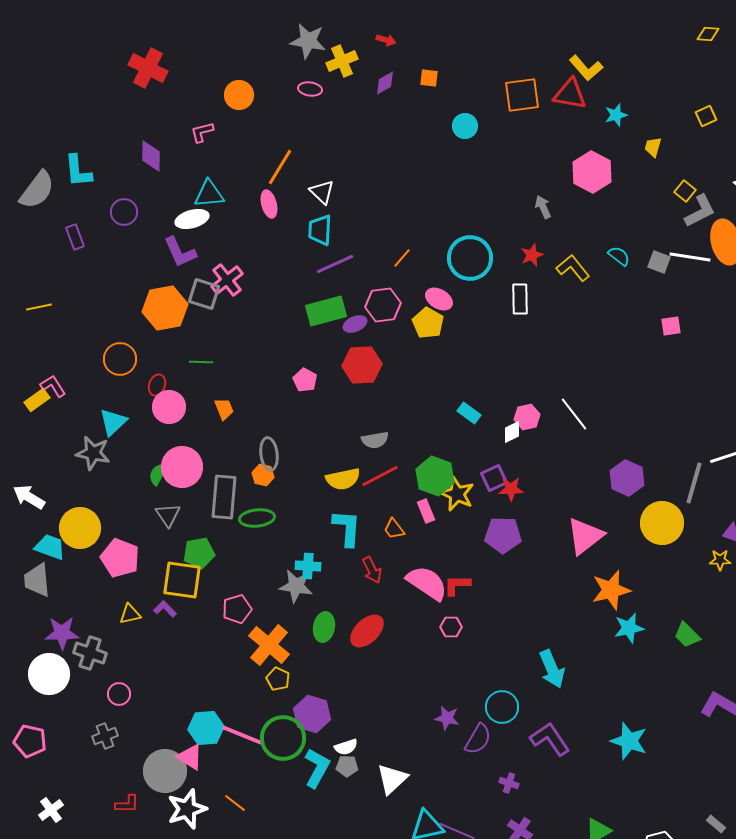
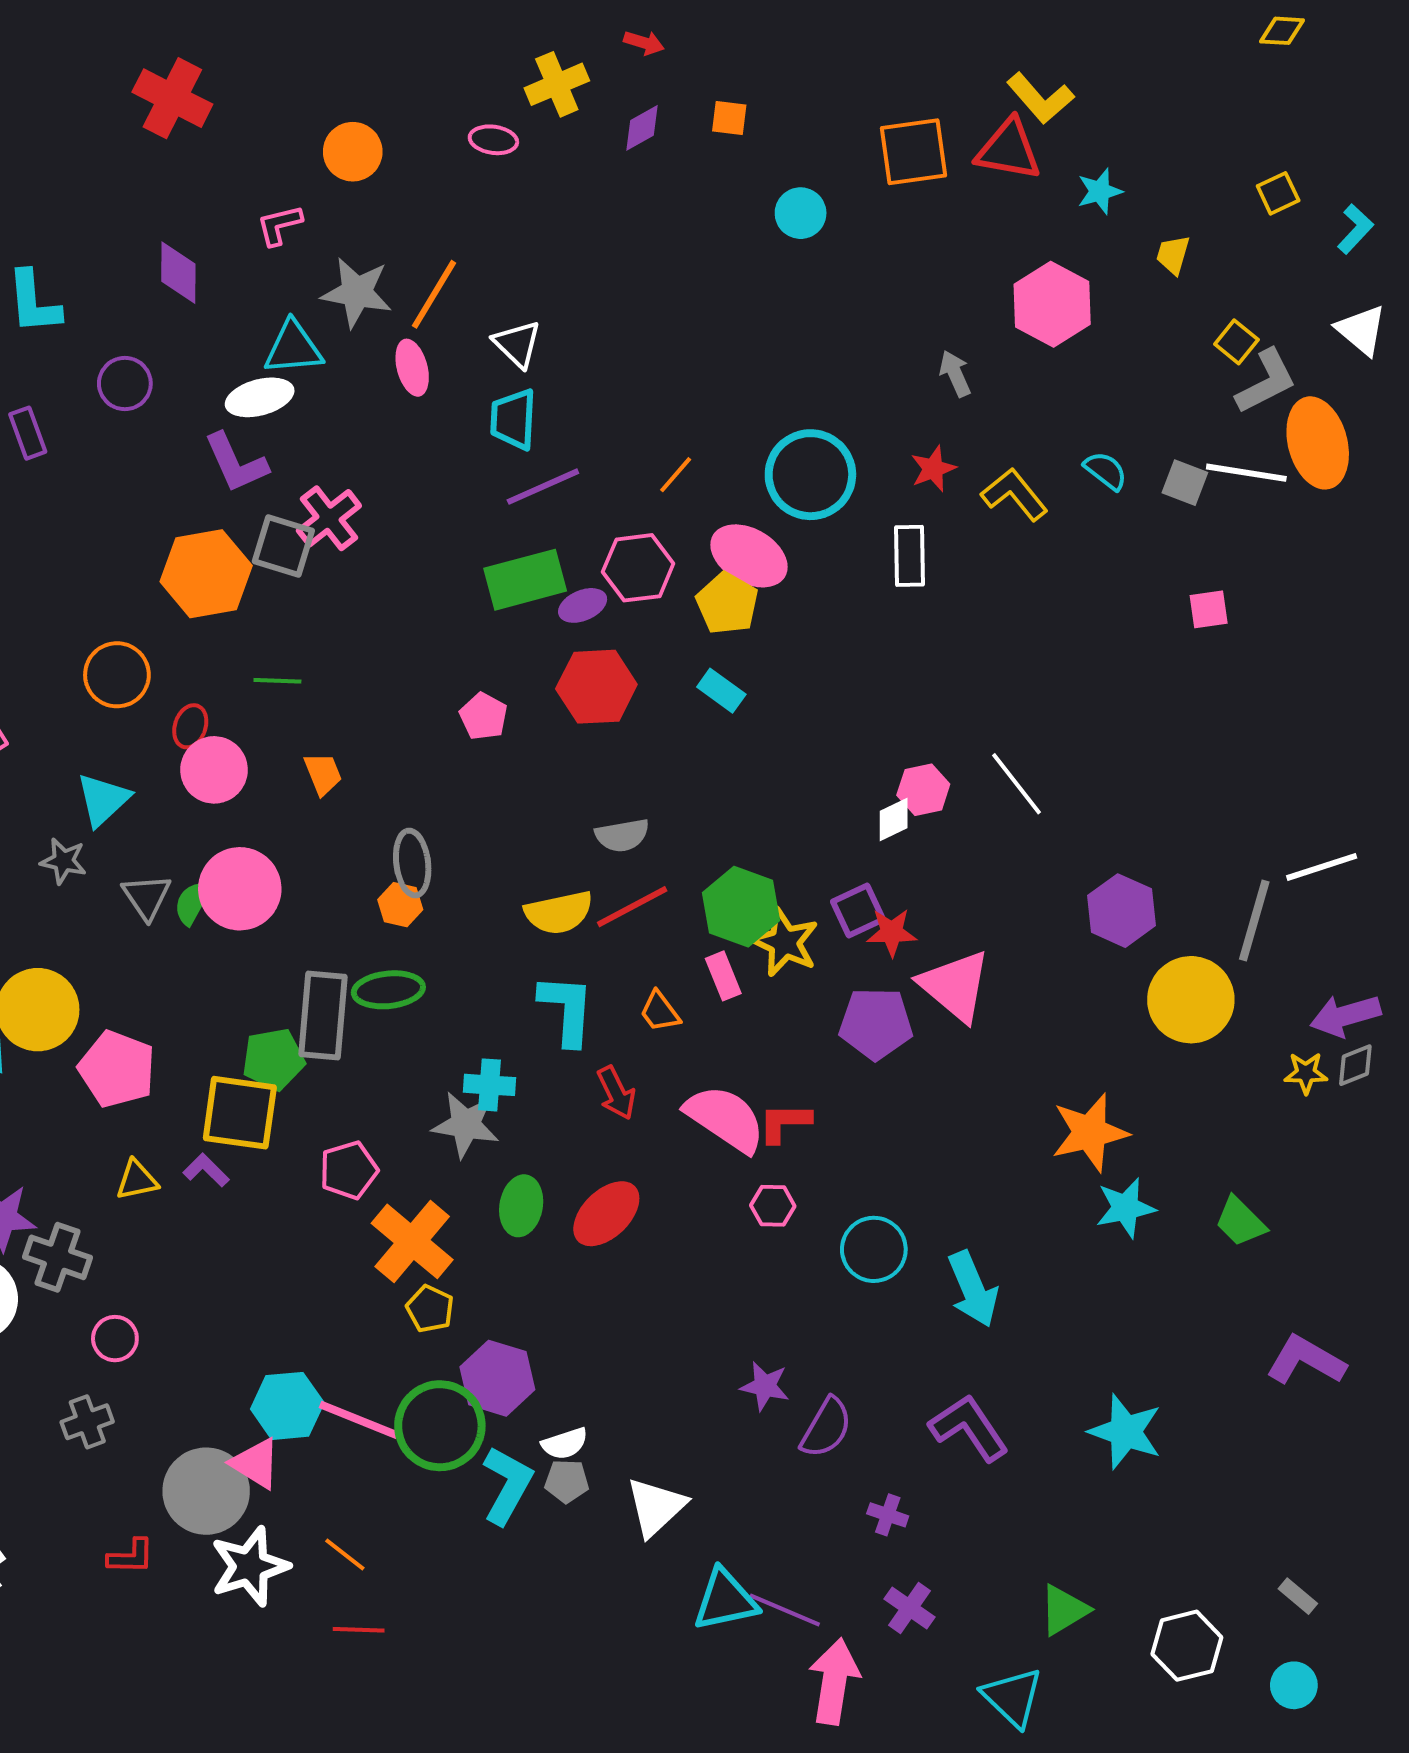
gray star: (308, 41) -> (357, 292), moved
pink ellipse: (439, 299) -> (749, 556), size x1.4
cyan rectangle: (469, 413) -> (721, 691), moved
gray star: (93, 453) -> (63, 861), size x0.7
gray rectangle: (224, 497) -> (323, 1016), moved
gray triangle: (168, 515) -> (147, 897), moved
pink triangle: (585, 536) -> (955, 986), moved, turned -42
cyan circle: (502, 707) -> (874, 1249), moved

